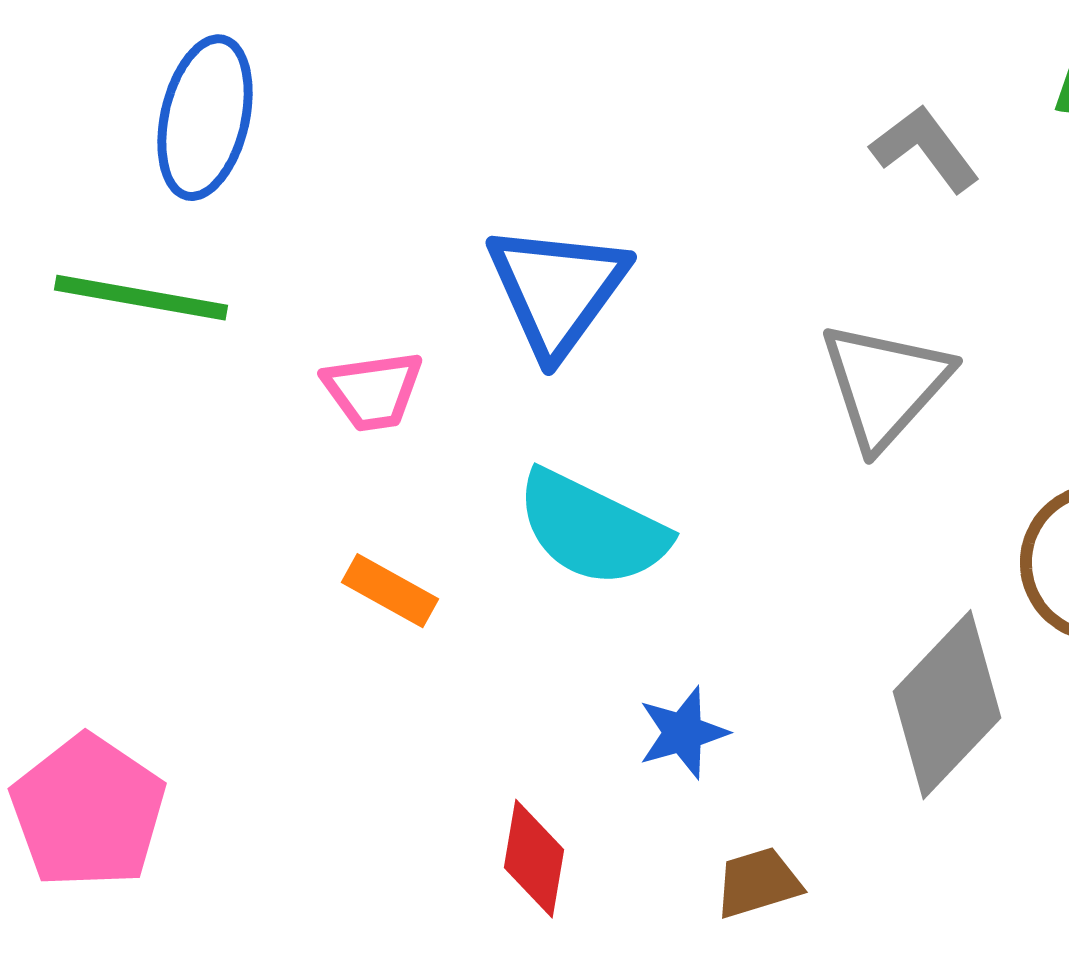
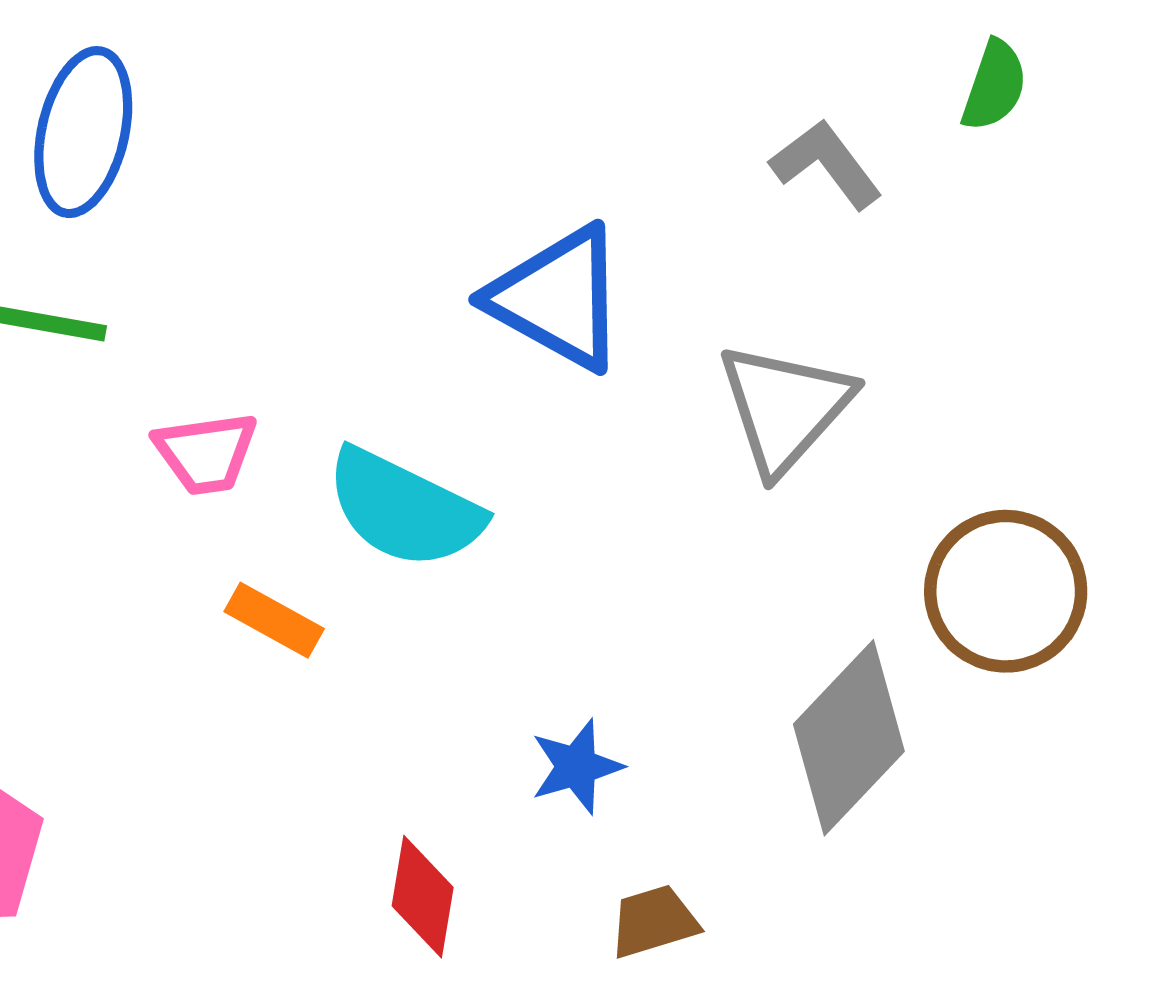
blue triangle: (557, 290) -> (558, 298), moved, turned -37
pink trapezoid: (373, 391) -> (206, 453), moved
cyan semicircle: (592, 529) -> (404, 509), moved

